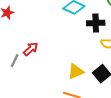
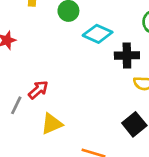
yellow triangle: (76, 71) -> (52, 124), moved

